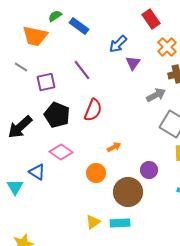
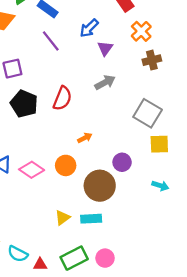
purple line: (82, 70) -> (51, 41), moved
gray arrow: (156, 95) -> (105, 82), moved
pink diamond: (61, 152) -> (32, 170), moved

